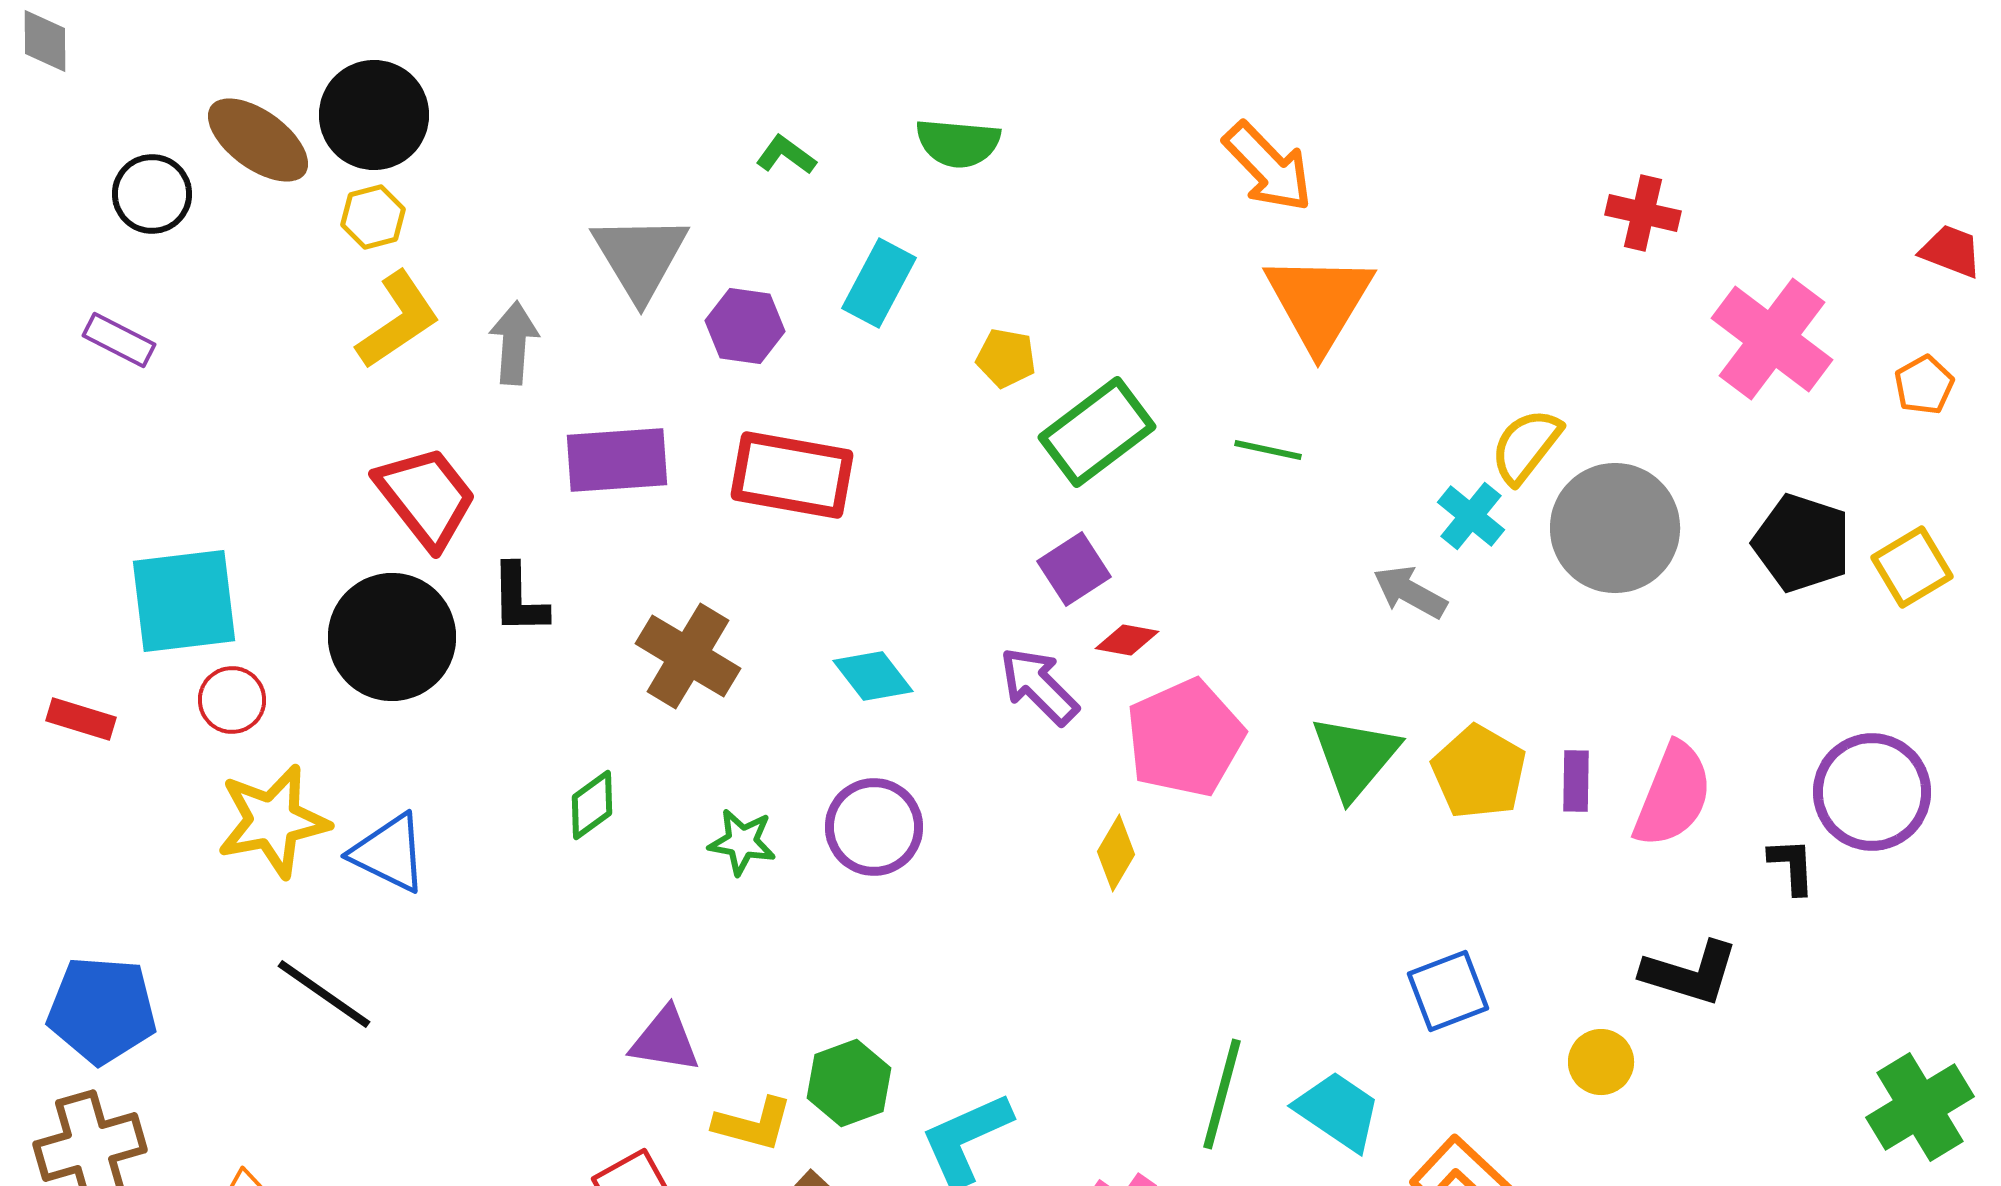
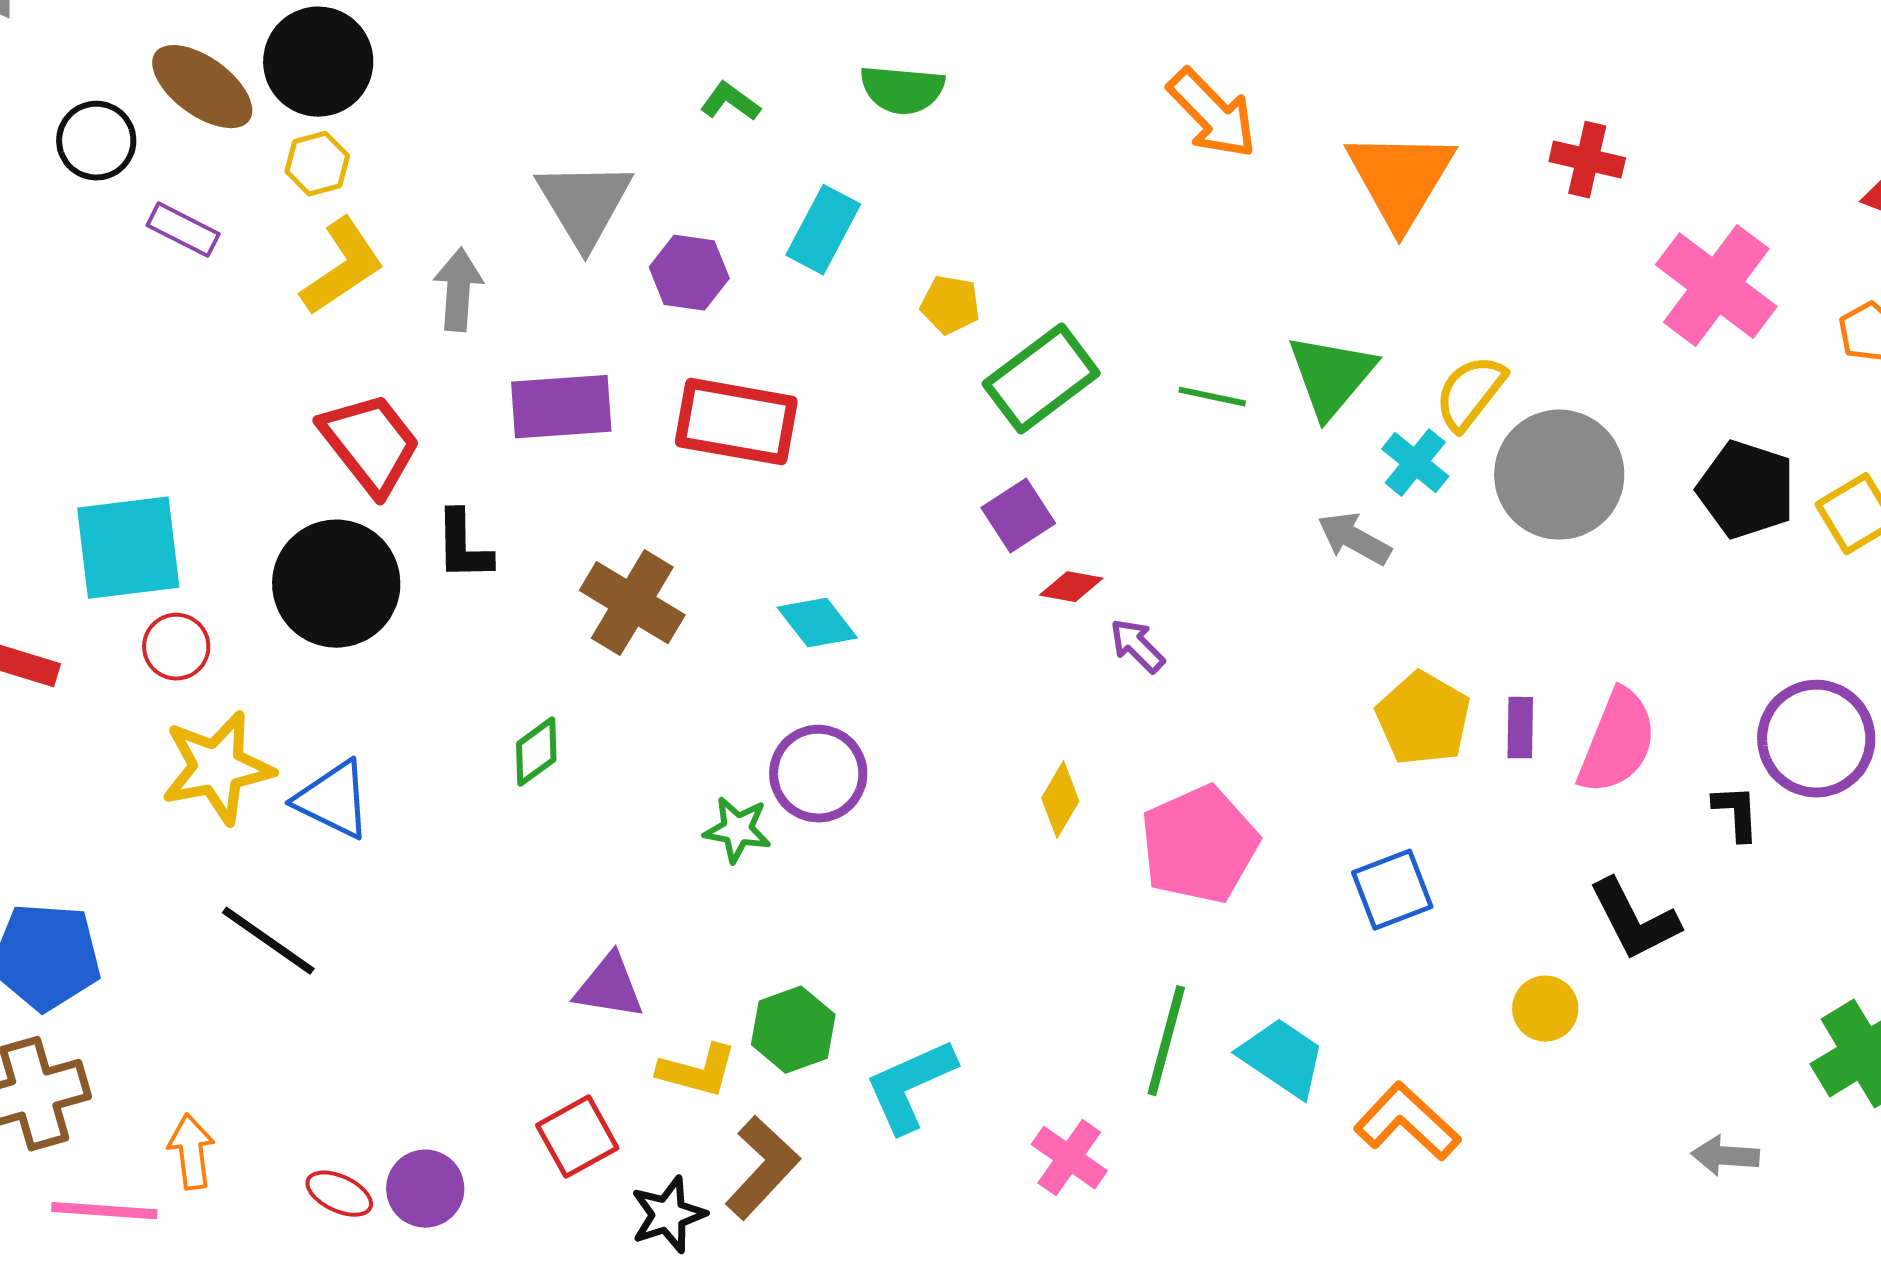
orange triangle: (1319, 302) -> (1400, 179), moved
purple rectangle: (119, 340) -> (183, 230), moved
purple arrow: (1039, 686) -> (1137, 646), moved, size x0.7
pink pentagon: (1185, 738) -> (1199, 845), moved
green triangle: (1355, 757) -> (1331, 376), moved
green star: (742, 842) -> (737, 830), moved
black L-shape: (1690, 973) -> (1634, 920), turned 46
blue square: (1448, 991) -> (1392, 890), moved

